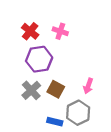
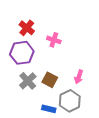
pink cross: (60, 31) -> (54, 40), moved
purple hexagon: (39, 59) -> (22, 53), moved

